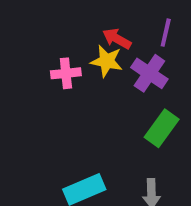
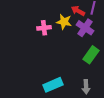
red arrow: (117, 39) -> (78, 11), moved

